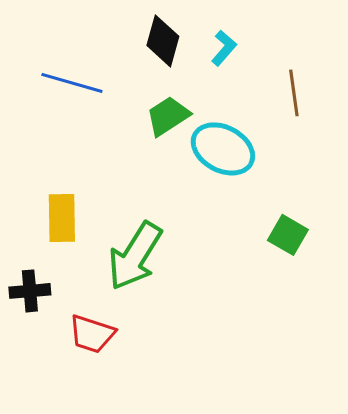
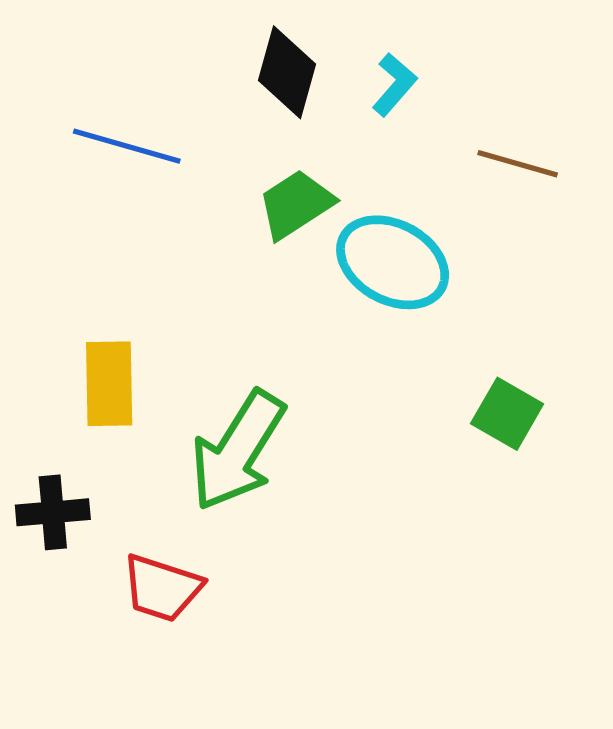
brown line: (294, 93) -> (518, 164), turned -66

